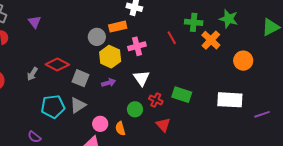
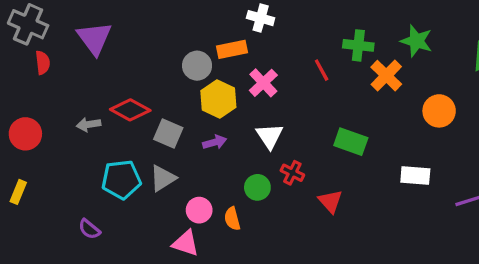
purple triangle: (35, 22) -> (94, 38), size x1.6
pink cross: (137, 46) -> (263, 83), turned -30
gray arrow: (32, 74) -> (89, 124), turned 48
green rectangle: (182, 95) -> (351, 142), moved
white rectangle: (230, 100) -> (415, 175), size x0.7
red triangle: (163, 125) -> (330, 201), moved

